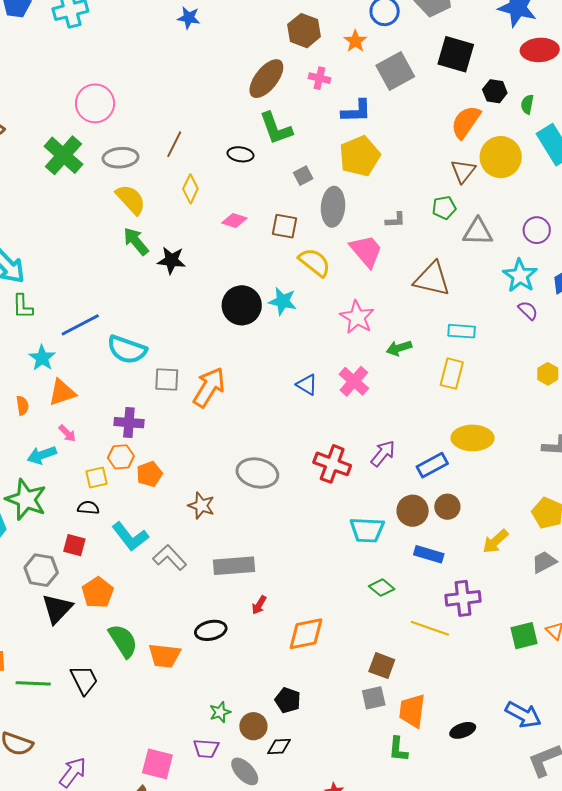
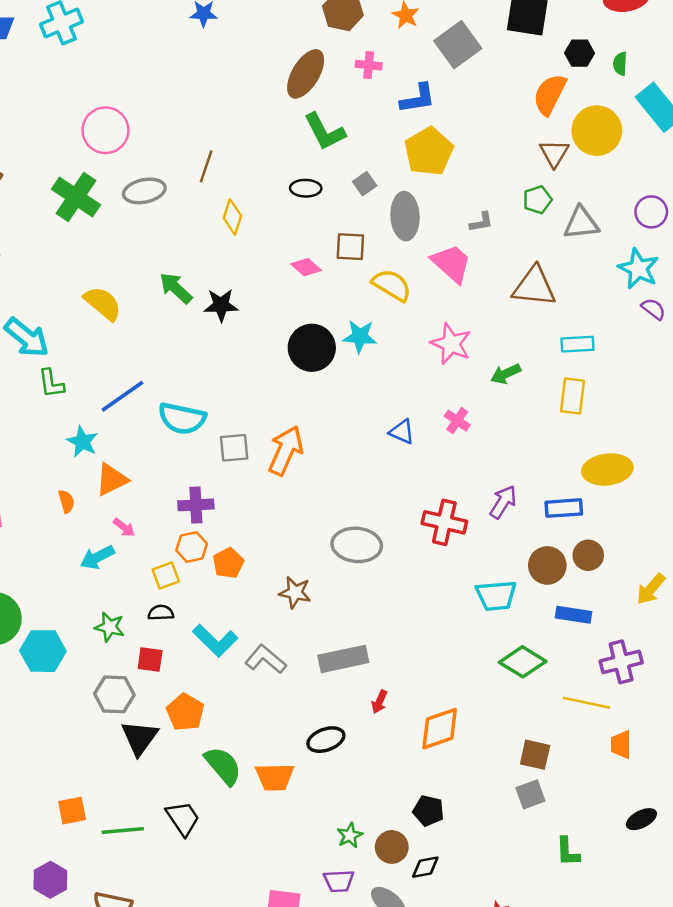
black ellipse: (241, 154) -> (306, 188), moved
yellow semicircle: (131, 199) -> (103, 303), moved
pink diamond: (234, 221) -> (306, 267), moved, turned 30
pink cross: (354, 381) -> (457, 421), size x0.7
blue rectangle: (432, 465) -> (564, 508), turned 32
green star: (26, 499) -> (110, 627), moved, size x0.6
green diamond: (382, 588) -> (523, 662), size x1.5
orange trapezoid: (412, 711) -> (621, 745), moved, size x0.7

